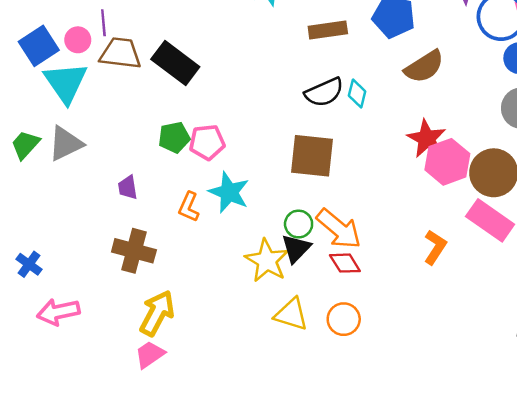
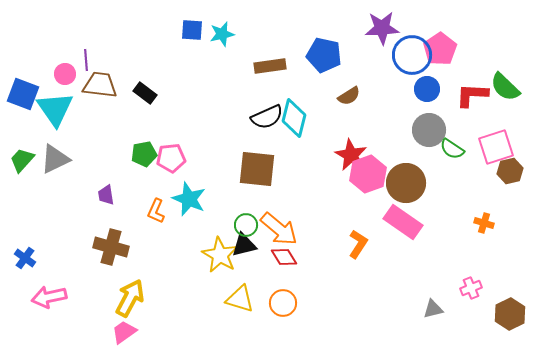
blue square: (39, 46) -> (23, 94), moved, turned -36
black rectangle: (175, 63) -> (145, 93), size x0.6
brown semicircle: (424, 67) -> (349, 96), size x0.7
cyan diamond: (357, 93) -> (294, 118), size x1.6
black triangle: (296, 248) -> (244, 245), turned 32

